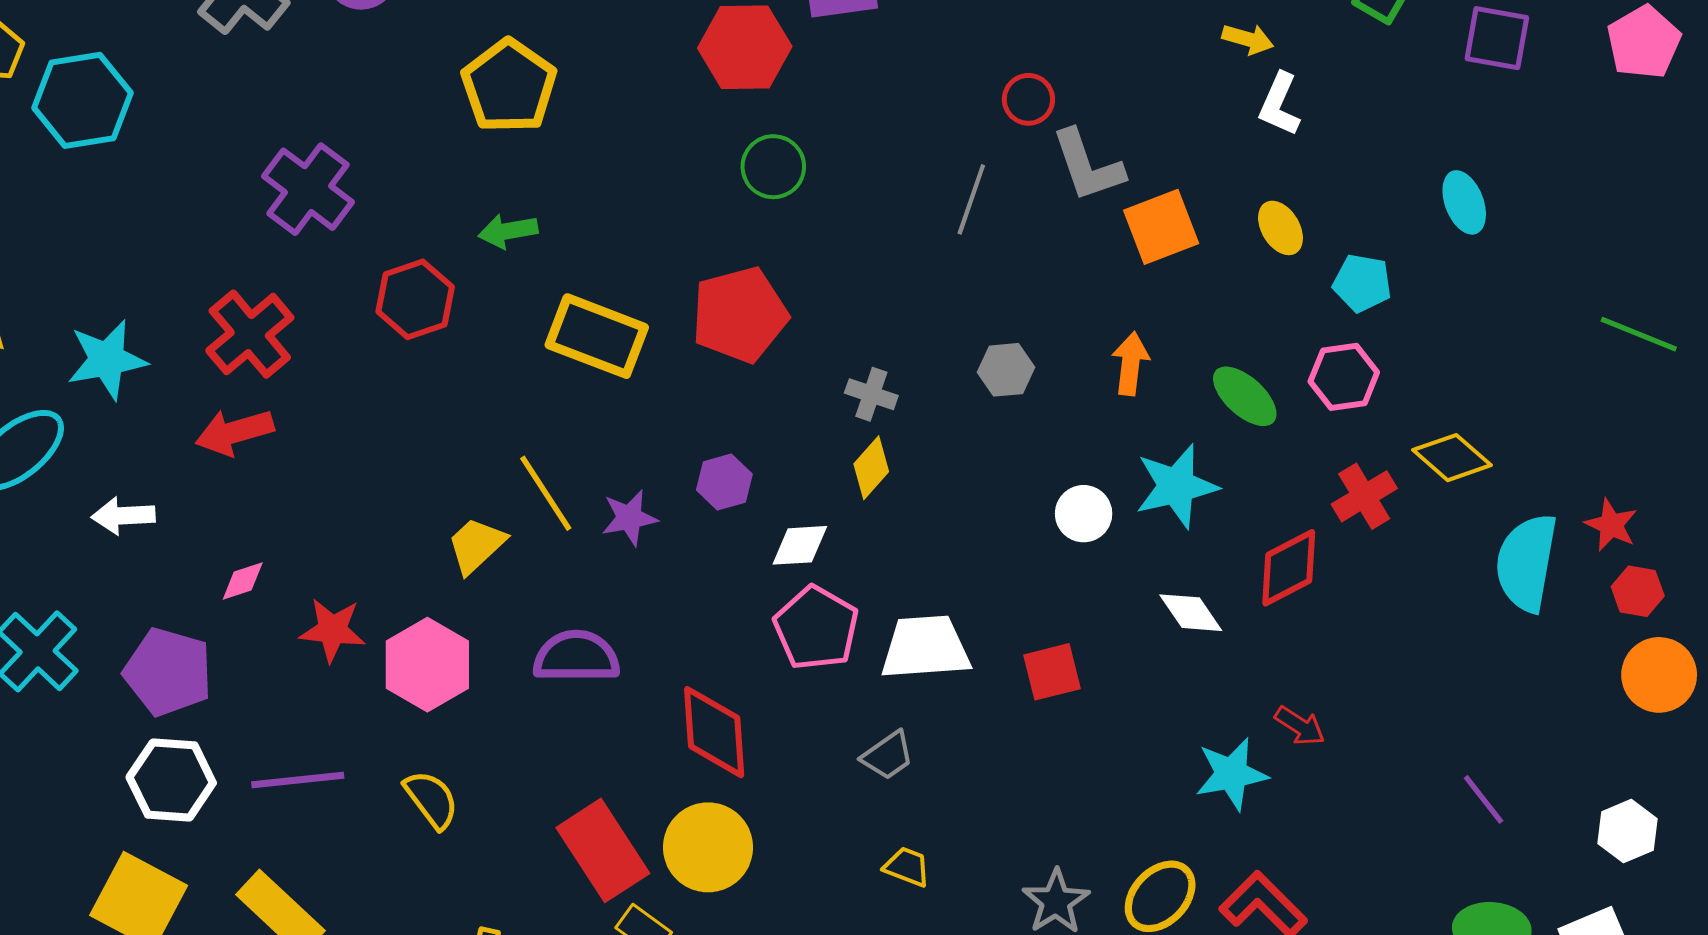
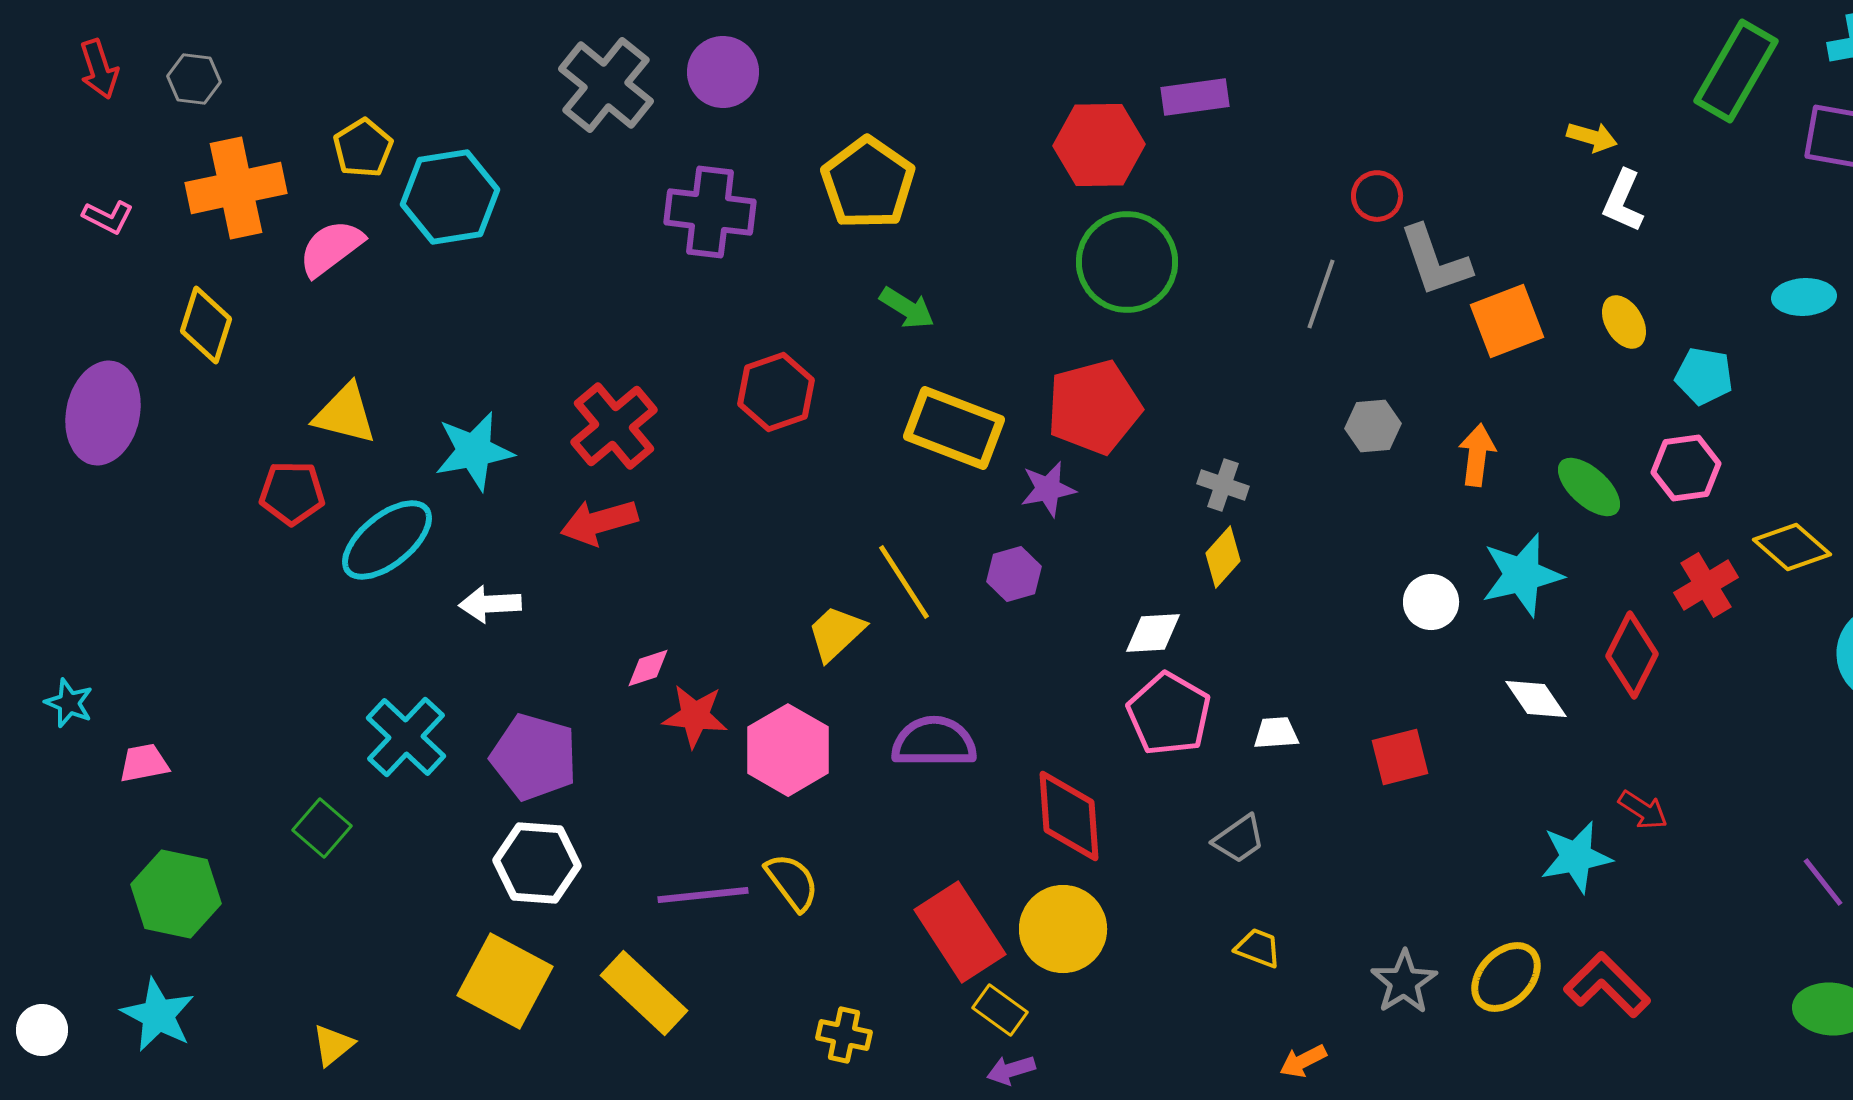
green circle: (773, 167) -> (1127, 262), size x1.6
purple cross: (308, 189) -> (710, 212), moved, turned -30
cyan ellipse: (1464, 202) -> (1804, 297), turned -72
green arrow: (508, 231) -> (907, 308), moved, turned -138
gray hexagon: (1006, 370) -> (1373, 426), moved
purple hexagon: (724, 482) -> (1014, 574), moved
purple star: (629, 518) -> (1048, 489), moved
red diamond: (1289, 568) -> (1632, 655), turned -36
pink diamond: (243, 581) -> (648, 668), moved
white trapezoid: (925, 647) -> (1276, 733), size x0.5
purple line: (298, 780) -> (703, 895), moved

